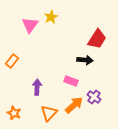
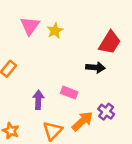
yellow star: (51, 17) -> (55, 31), moved
pink rectangle: (71, 81) -> (69, 93), moved

